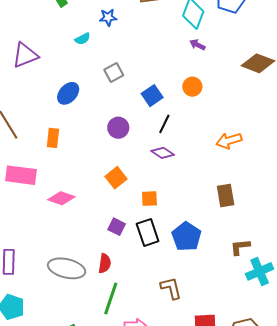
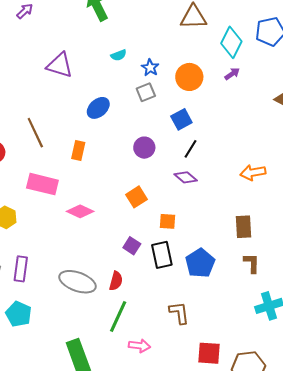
blue star: (108, 17) -> (150, 68), moved, turned 30
purple arrow: (197, 45) -> (232, 74), turned 112
purple triangle: (25, 55) -> (60, 65), turned 32
orange circle: (192, 87) -> (189, 77), moved, size x1.4
brown L-shape: (240, 247) -> (252, 263), moved, turned 90

